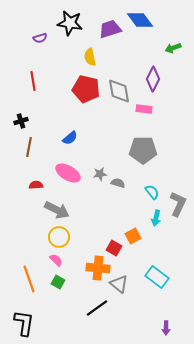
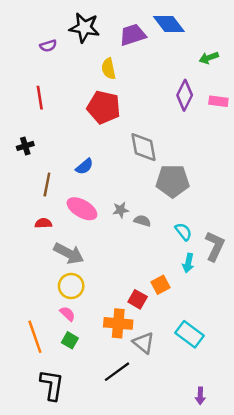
gray diamond: (119, 91) -> (144, 147), moved
pink rectangle: (144, 109) -> (218, 101), moved
brown line: (29, 147) -> (47, 185), moved
black L-shape: (24, 323) -> (52, 385), moved

